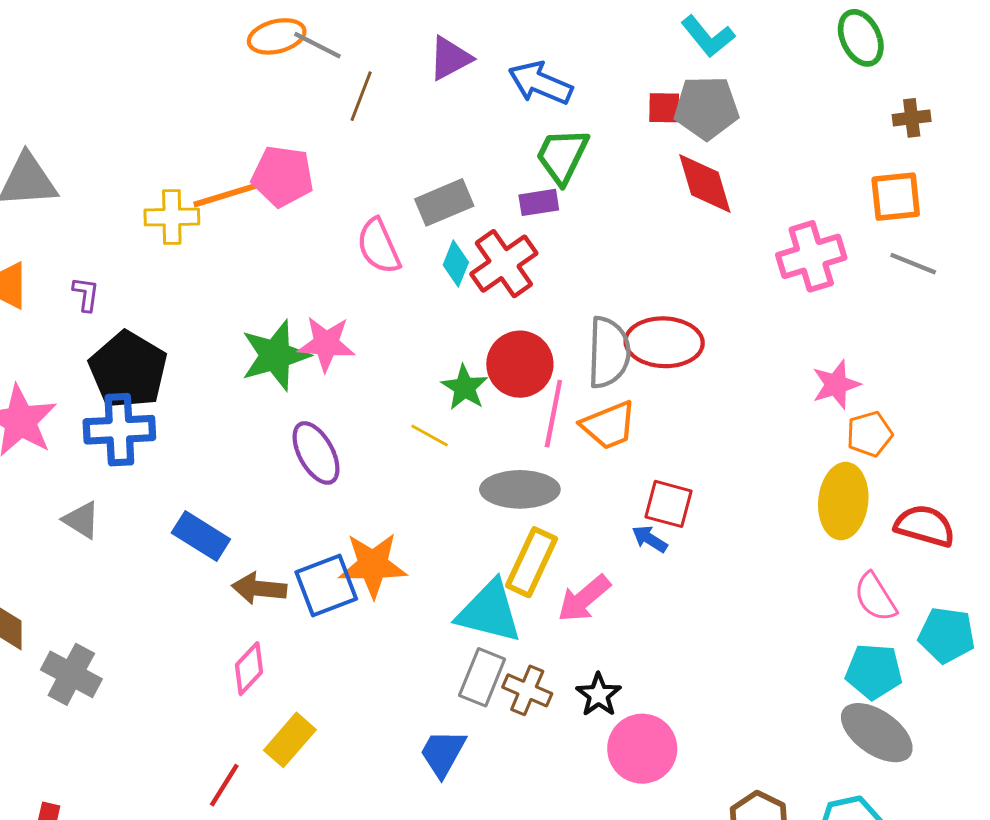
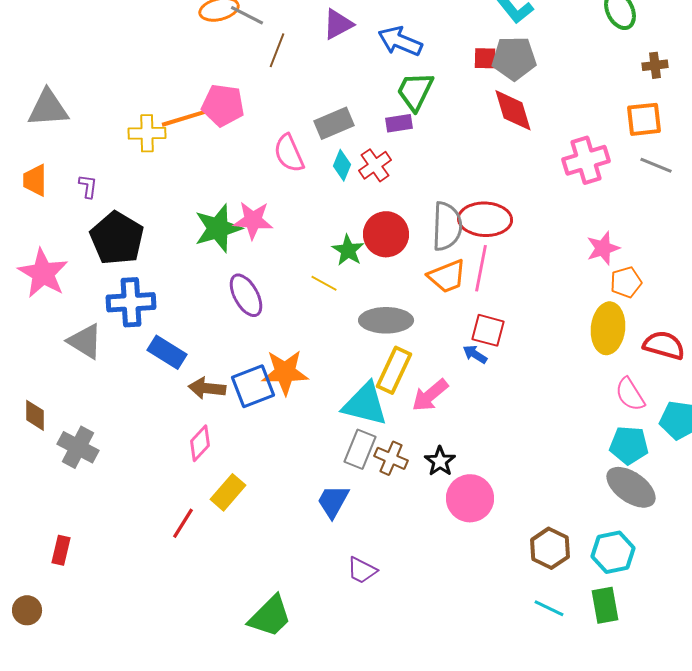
red cross: (504, 264) -> (375, 165), size x0.7
pink line: (553, 414) -> (481, 268), moved
blue cross: (119, 430) -> (131, 302), moved
gray triangle: (82, 520) -> (85, 341), size x1.4

